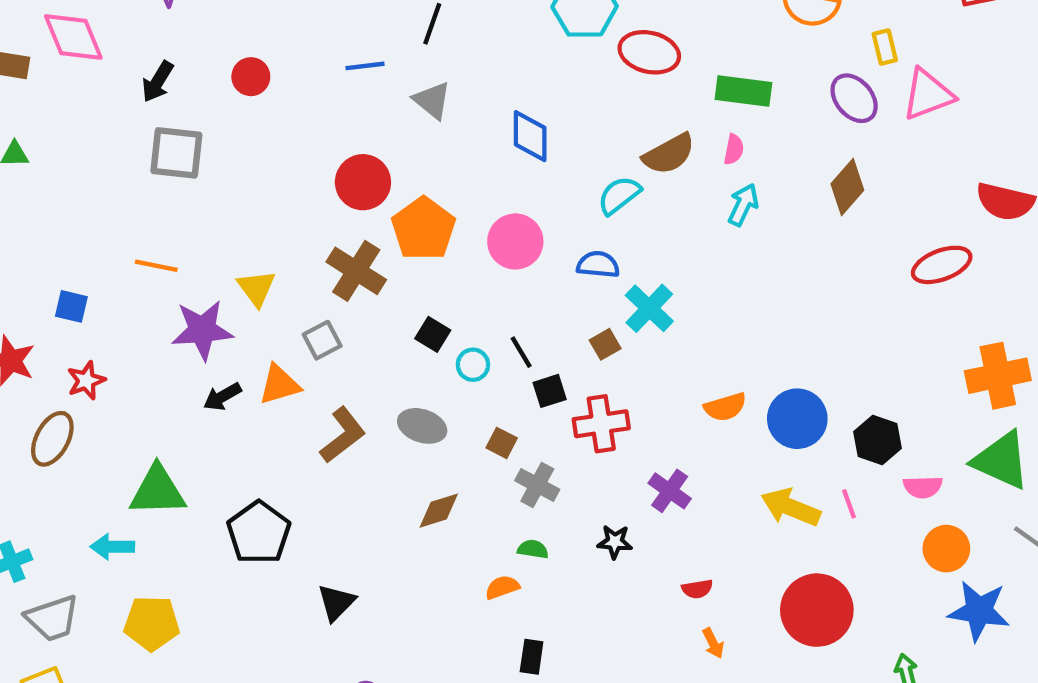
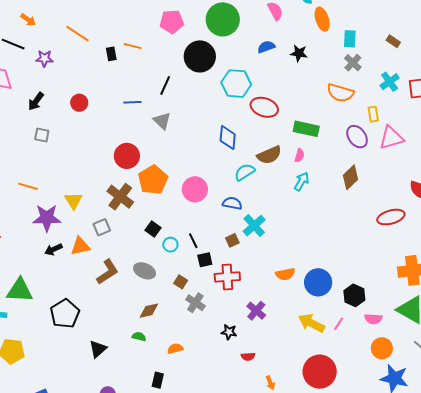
blue diamond: (530, 136) -> (228, 137), moved
gray square: (176, 153) -> (42, 135), size x0.6
pink line: (849, 504) -> (339, 324), turned 48
green semicircle: (533, 549) -> (139, 337), moved
red semicircle: (697, 589) -> (248, 356), moved
black rectangle: (532, 657) -> (158, 380), moved

